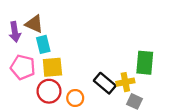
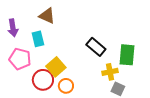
brown triangle: (34, 24) -> (47, 16), moved
yellow square: (52, 67) -> (56, 67), moved, turned -36
black rectangle: (105, 83) -> (96, 47), moved

